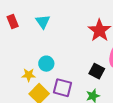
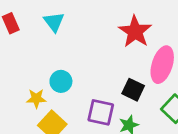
purple square: (63, 88) -> (101, 112), moved

